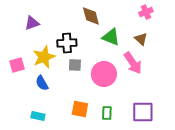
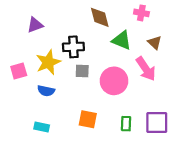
pink cross: (146, 12) -> (141, 13), moved, turned 32
blue semicircle: (42, 83) -> (46, 91), turned -49
green rectangle: (107, 113) -> (126, 124), moved

